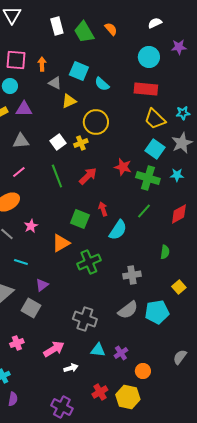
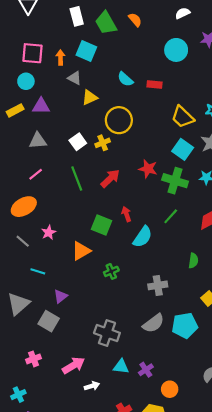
cyan square: (79, 71) -> (86, 51), moved
red rectangle: (146, 89) -> (154, 85), moved, size x0.6
green cross: (89, 262) -> (111, 271), size x0.6

